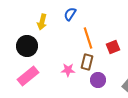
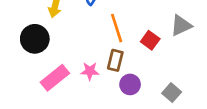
red square: (113, 47) -> (150, 40), turned -32
pink rectangle: (28, 76) -> (55, 78), moved

